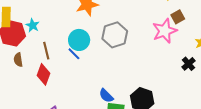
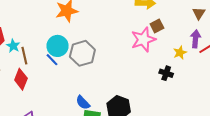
cyan star: (33, 25) -> (13, 46), moved
gray hexagon: (115, 35) -> (82, 53), moved
black cross: (189, 64) -> (166, 73), turned -32

